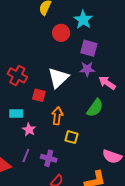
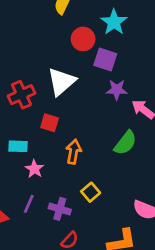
purple square: (89, 48) -> (105, 60), moved
red cross: (17, 75) -> (21, 95), turned 36
white triangle: (58, 78) -> (61, 82), moved
yellow square: (72, 137) -> (91, 192), moved, turned 32

